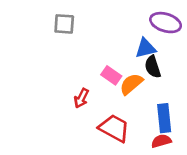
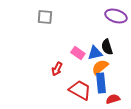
blue triangle: (146, 48) -> (95, 53), moved
orange semicircle: (131, 84) -> (100, 67), moved
blue rectangle: (164, 118) -> (101, 83), moved

